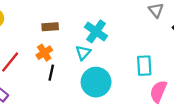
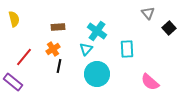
cyan rectangle: (144, 66) -> (127, 49), moved
pink semicircle: (158, 91) -> (150, 82), turned -72

